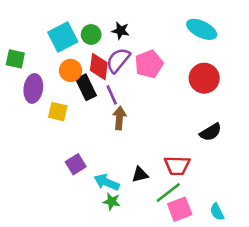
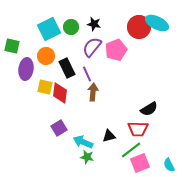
red diamond: (99, 67) -> (60, 93), moved
orange circle: (71, 70) -> (46, 56), moved
red circle: (204, 78) -> (139, 27), moved
black semicircle: (211, 132) -> (149, 109), moved

